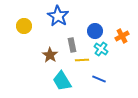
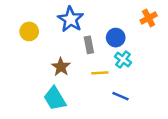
orange cross: (122, 36) -> (149, 18), moved
gray rectangle: (72, 45) -> (89, 45), moved
cyan trapezoid: (62, 81) -> (55, 98), moved

